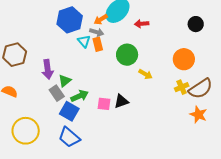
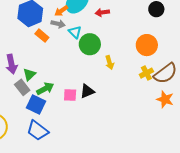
cyan triangle: (84, 41) -> (75, 32), moved
orange rectangle: (98, 44) -> (42, 36), moved, turned -32
yellow arrow: (146, 74) -> (110, 63), turned 48

